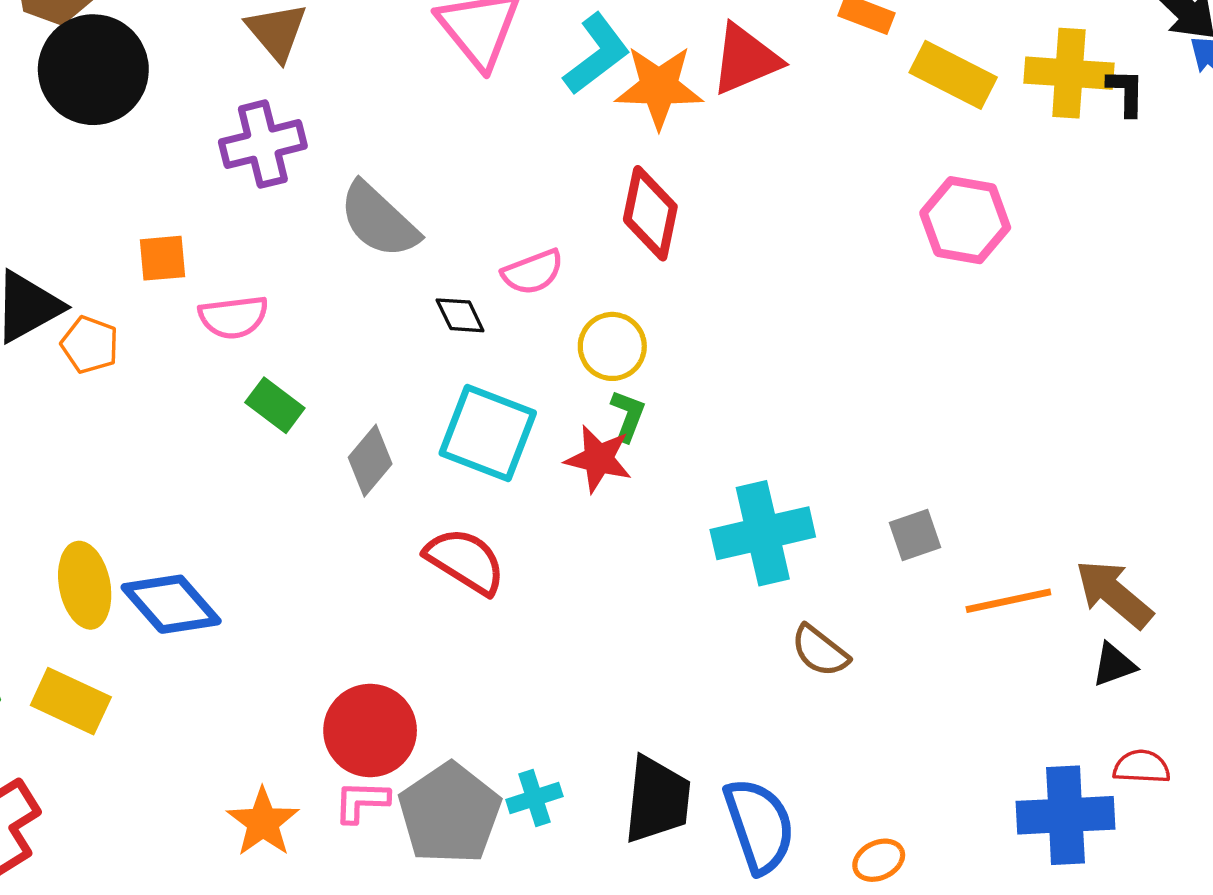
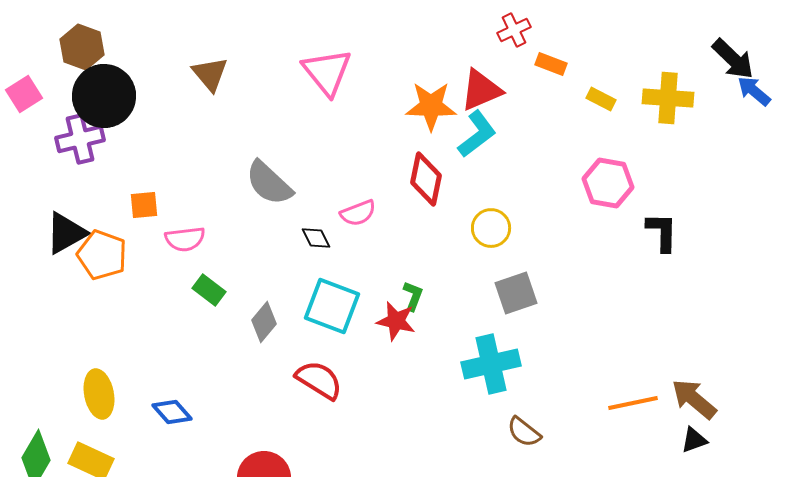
cyan L-shape: (597, 54) -> (477, 134), moved
yellow rectangle: (953, 75) -> (601, 99), size x0.6
black L-shape: (1126, 92) -> (662, 232), moved, size x1.4
purple cross: (263, 144) -> (80, 139), moved
orange pentagon: (90, 345) -> (102, 255), size x1.5
yellow circle: (612, 346) -> (491, 228), moved
gray square: (915, 535) -> (516, 293), moved, size x1.4
blue diamond: (171, 604) -> (172, 412), moved, size x0.7

